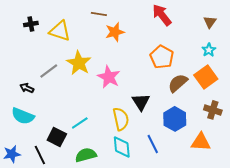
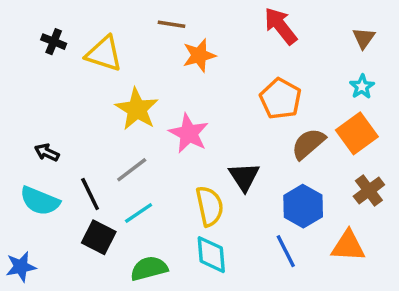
black cross: (31, 24) -> (54, 42), turned 32
gray line: (49, 71) -> (132, 170), moved
brown cross: (213, 110) -> (369, 191), turned 36
blue line: (153, 144) -> (286, 251), moved
black line: (40, 155) -> (90, 194), moved

